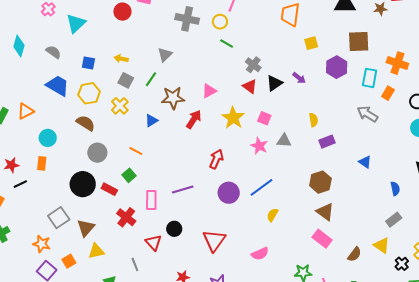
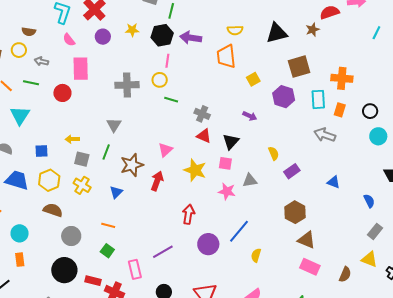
black triangle: (274, 83) -> (231, 142), moved
red rectangle: (109, 189) -> (93, 281), moved

